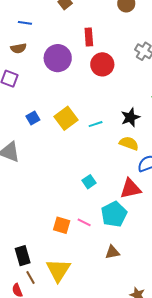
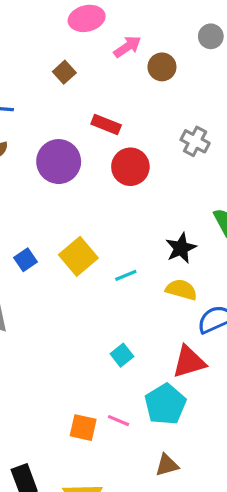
red rectangle: (89, 37) -> (106, 124), turned -60
cyan line: (96, 124) -> (126, 275), moved

